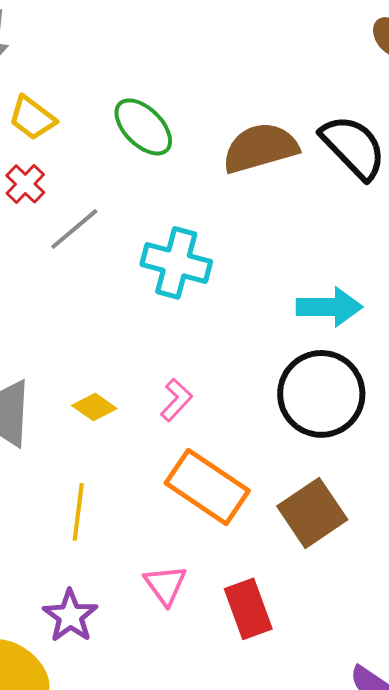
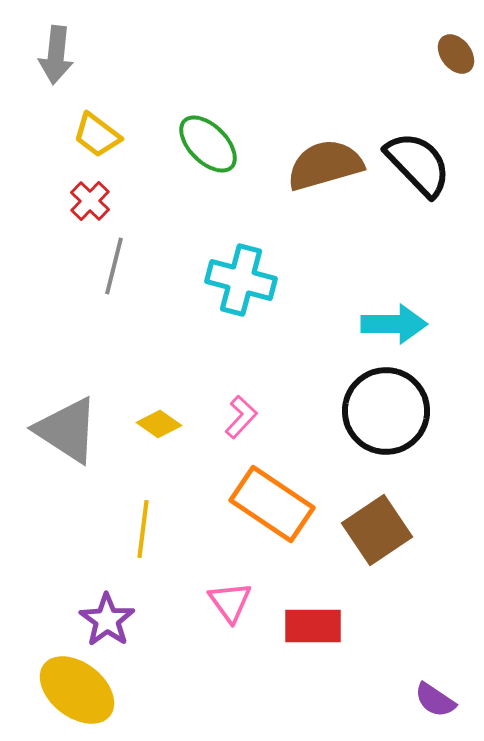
gray line: (74, 229) -> (114, 266), moved, turned -36
red rectangle: (248, 609) -> (313, 626), turned -70
purple star: (70, 616) -> (107, 620), moved

